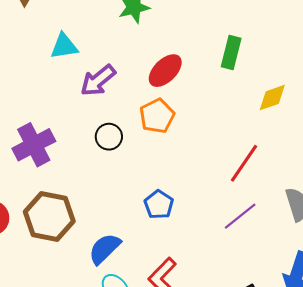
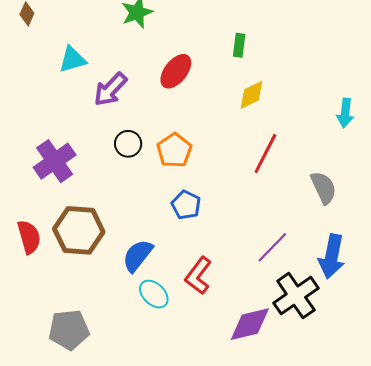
green rectangle: (231, 53) -> (239, 45), size x0.7
yellow diamond: (272, 98) -> (252, 95), moved
orange pentagon: (157, 116) -> (174, 150), moved
purple line: (240, 216) -> (272, 247), moved

